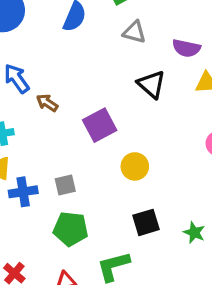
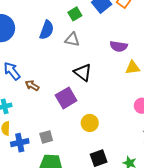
gray triangle: (134, 32) -> (72, 40), moved
black triangle: (152, 84) -> (83, 72), moved

